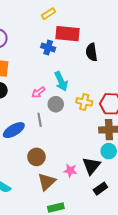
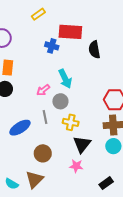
yellow rectangle: (48, 14) -> (38, 14), moved
yellow cross: (84, 102) -> (71, 122), moved
black triangle: (91, 166) -> (82, 144), moved
brown triangle: (47, 182) -> (34, 179), moved

